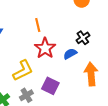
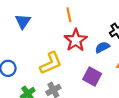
purple square: (50, 86) -> (92, 76), moved

